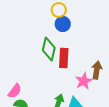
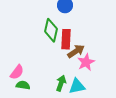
brown arrow: (97, 70) -> (76, 51), moved, turned 48

